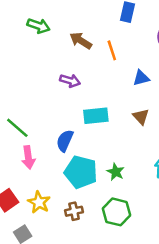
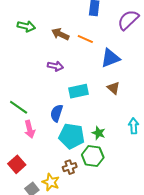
orange line: (112, 50) -> (85, 39), turned -42
blue triangle: (141, 78) -> (110, 58), size x1.5
yellow star: (39, 202) -> (51, 182), moved
green hexagon: (116, 212) -> (93, 156), moved

